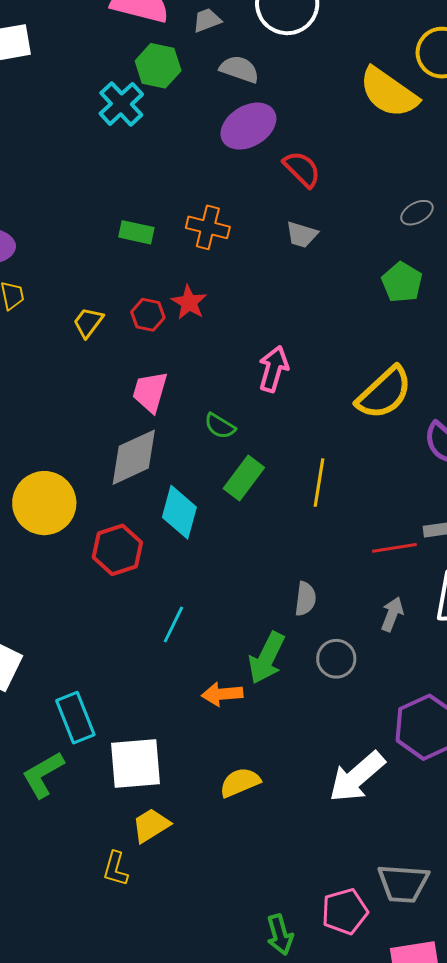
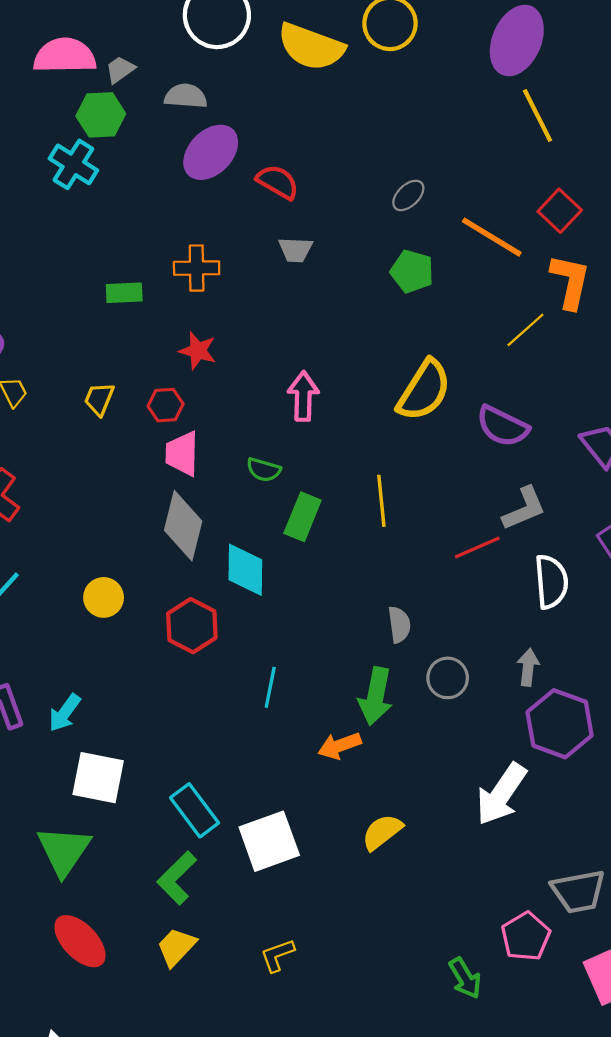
gray trapezoid: (207, 20) -> (120, 70), moved
yellow semicircle: (389, 92) -> (311, 47), moved
red hexagon: (148, 315) -> (166, 405), moved
gray diamond: (134, 457) -> (183, 526), turned -36
yellow circle: (44, 503) -> (104, 597), size x0.6
gray arrow: (392, 614) -> (528, 667), moved
yellow trapezoid: (151, 825) -> (176, 947), moved
yellow L-shape: (115, 869) -> (277, 955), turned 69

